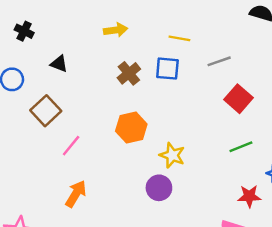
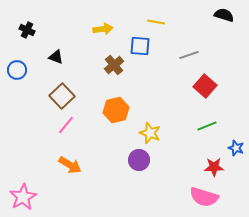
yellow line: (179, 38) -> (156, 22), moved
blue square: (167, 69) -> (140, 46), moved
brown square: (46, 111) -> (62, 96), moved
orange arrow: (76, 194) -> (70, 165), turned 90

